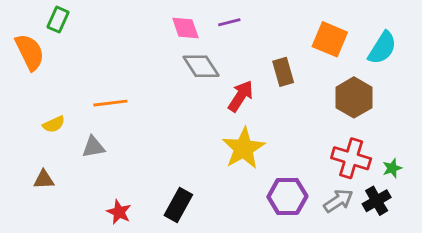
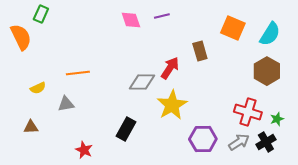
gray diamond: (201, 66) -> (142, 82), moved, turned -56
brown hexagon: (354, 97) -> (267, 71), moved
black rectangle: (178, 205) -> (126, 129), moved

